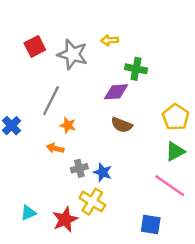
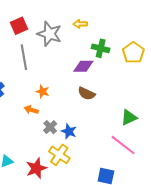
gray line: (51, 101) -> (24, 57), moved, turned -40
yellow pentagon: (176, 117) -> (133, 53), moved
gray cross: (79, 168) -> (50, 127), turned -32

